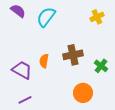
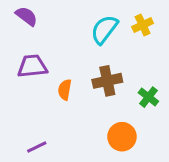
cyan semicircle: (46, 17) -> (104, 29), moved
purple trapezoid: (22, 70) -> (32, 66), moved, turned -35

